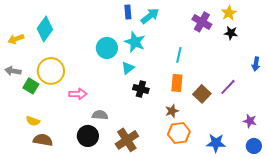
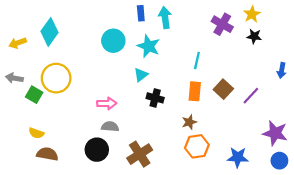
cyan arrow: (150, 16) -> (165, 18), turned -60
cyan circle: (107, 48) -> (113, 41), moved
pink arrow: (78, 94) -> (107, 103), moved
brown square: (202, 94) -> (223, 89), moved
purple star: (250, 121) -> (275, 133), size x1.6

